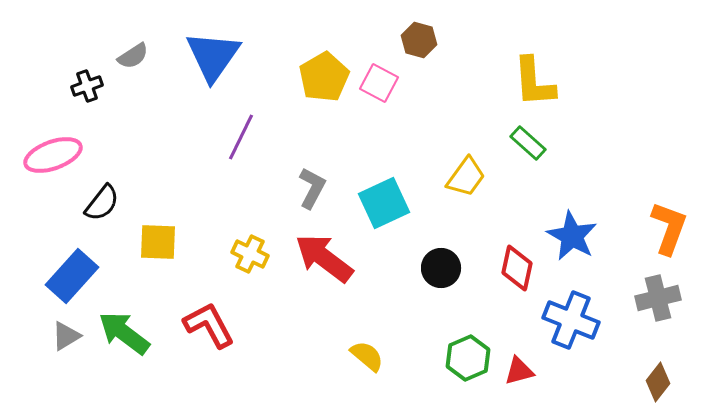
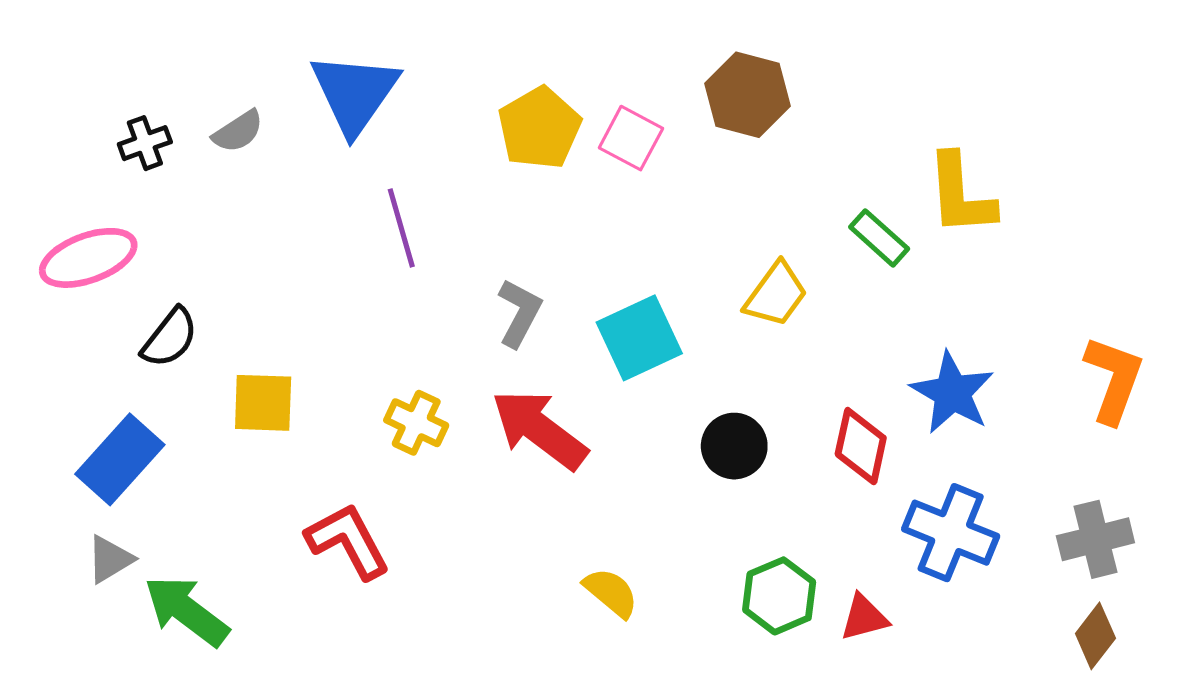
brown hexagon: (419, 40) -> (748, 95), moved, size x1.4
gray semicircle: (133, 56) -> (238, 131), moved
yellow L-shape: (534, 82) -> (961, 195), moved
purple line: (241, 137) -> (401, 228), turned -42
gray cross: (658, 298) -> (1095, 539), moved
green arrow: (124, 333) -> (186, 611), moved

